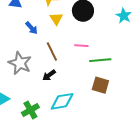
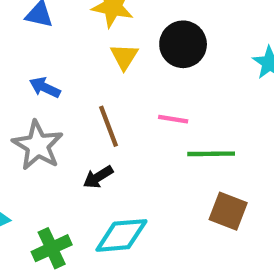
blue arrow: (32, 28) -> (45, 87), moved, turned 152
brown square: (100, 85) -> (228, 211), moved

